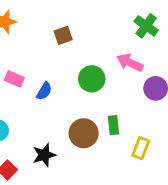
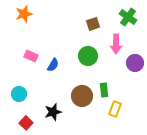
brown square: (63, 35) -> (93, 24), moved
pink arrow: (130, 63) -> (116, 44), turned -114
yellow rectangle: (141, 148) -> (115, 109), moved

